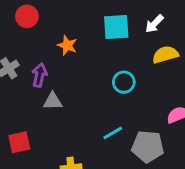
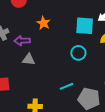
cyan square: (116, 27) -> (85, 26), moved
purple arrow: (40, 75) -> (22, 41), turned -112

